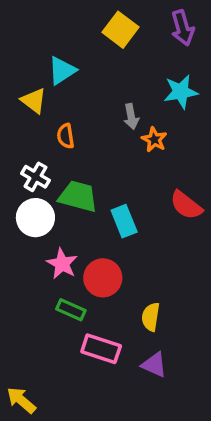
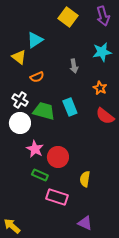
orange semicircle: (66, 136) -> (37, 77), turned -104
orange star: (154, 140) -> (100, 88), moved
cyan rectangle: (124, 221) -> (70, 107), moved
purple triangle: (154, 365) -> (85, 223), moved

